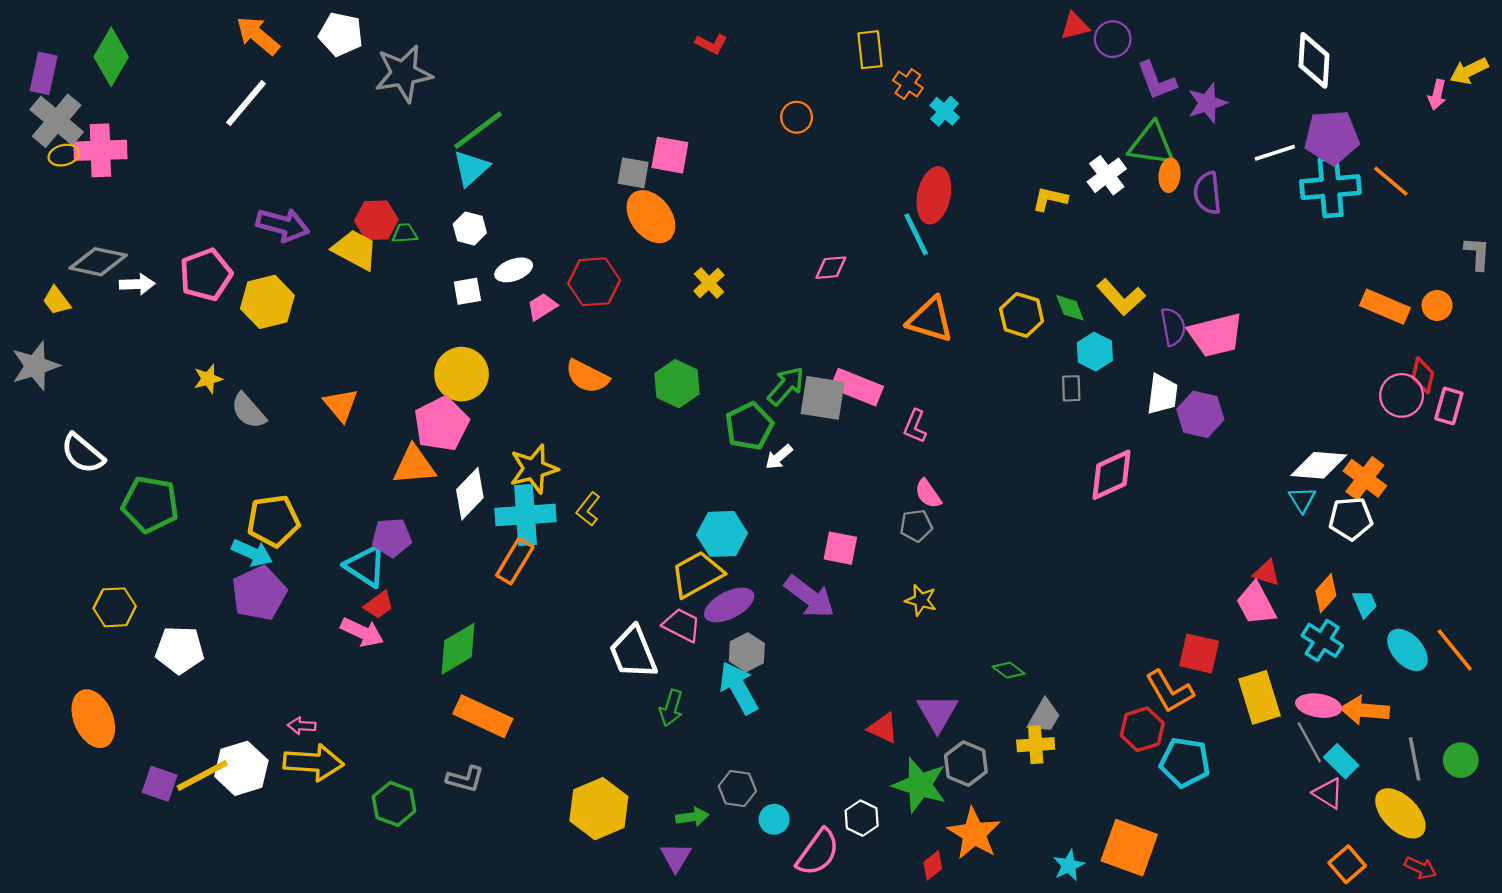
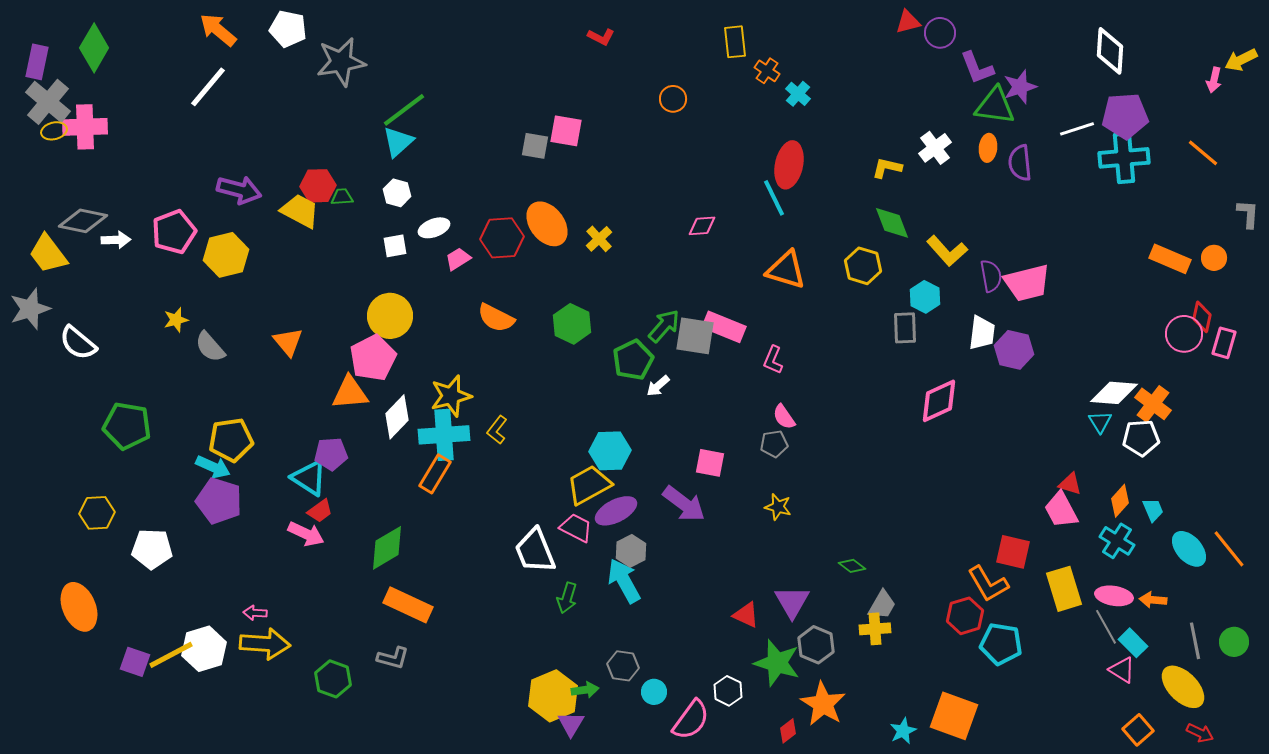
green triangle: (1152, 144) -> (995, 106), moved
orange line: (1391, 181) -> (1203, 153), moved
orange ellipse: (651, 217) -> (547, 224), moved
yellow trapezoid: (57, 301) -> (48, 254), size x1.6
green diamond: (1070, 308) -> (892, 223), moved, size x1.4
gray rectangle: (1071, 388) -> (905, 328), size x1.4
white semicircle: (83, 453) -> (78, 343), moved
purple pentagon: (259, 593) -> (219, 501), turned -30
orange arrow: (1365, 710) -> (1153, 600), size x0.7
yellow hexagon: (599, 809) -> (553, 696), moved

